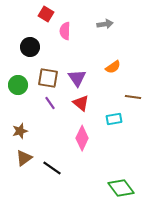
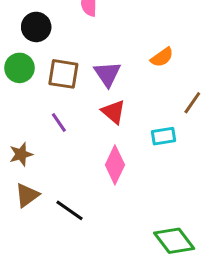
green circle: (18, 85) -> (19, 68), moved
brown line: (133, 97) -> (192, 103), turned -63
purple line: (50, 103) -> (59, 122), moved

